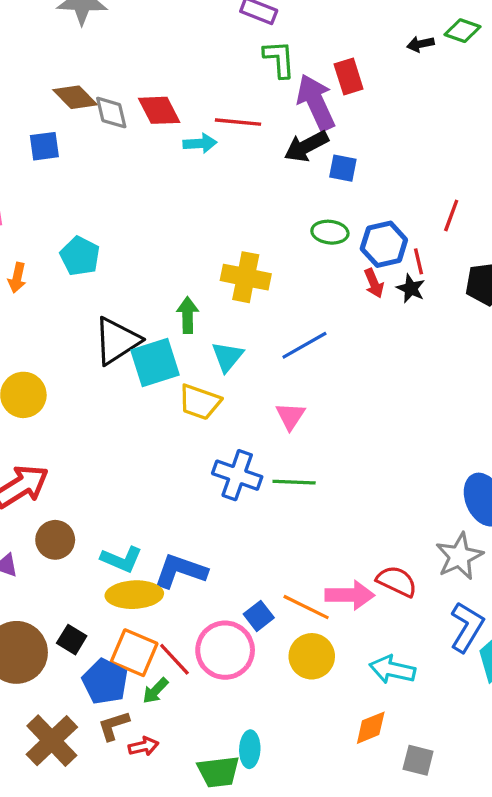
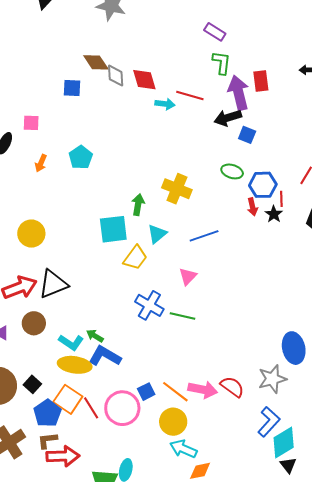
black triangle: (117, 341) -> (53, 284), moved
yellow trapezoid: (200, 402) -> (135, 258), turned -84
cyan arrow: (392, 670) -> (183, 449), moved
green arrow: (155, 691) -> (95, 336), moved, turned 66
red arrow: (143, 746) -> (63, 456), size x1.8

